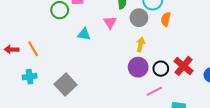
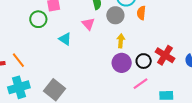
cyan triangle: (84, 34) -> (65, 39), turned 32
cyan cross: (30, 77) -> (19, 87), size x1.5

